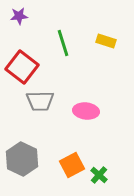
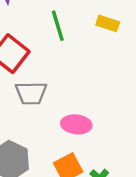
pink ellipse: (86, 111) -> (76, 124), moved

